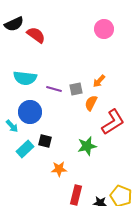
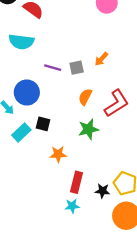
cyan semicircle: (25, 78) -> (21, 42), moved
orange semicircle: (91, 103) -> (85, 97), moved

